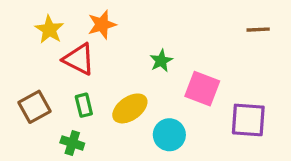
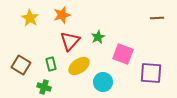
red triangle: (79, 59) -> (70, 41), moved, turned 45
brown square: (35, 107) -> (21, 65), turned -30

